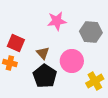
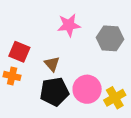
pink circle: (72, 61) -> (87, 89), moved
black pentagon: (45, 76) -> (54, 92), turned 30

